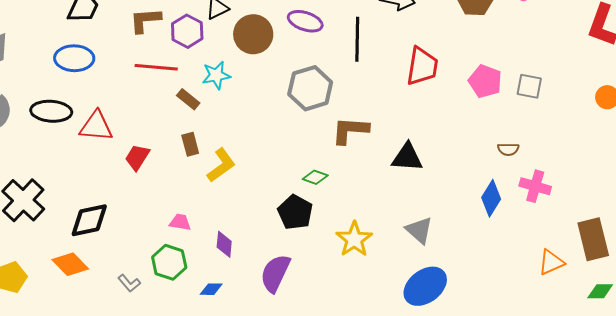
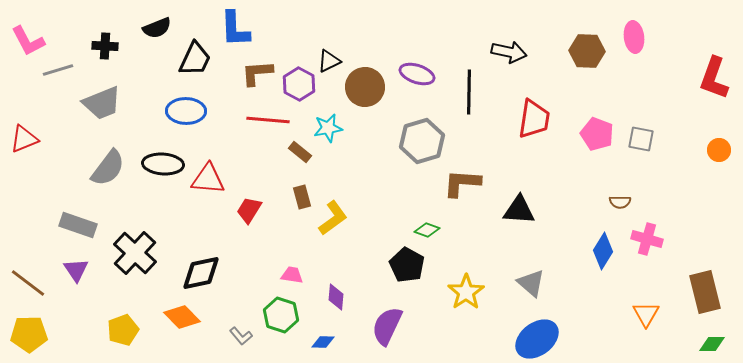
orange triangle: (551, 262) -> (646, 314), moved, turned -36

